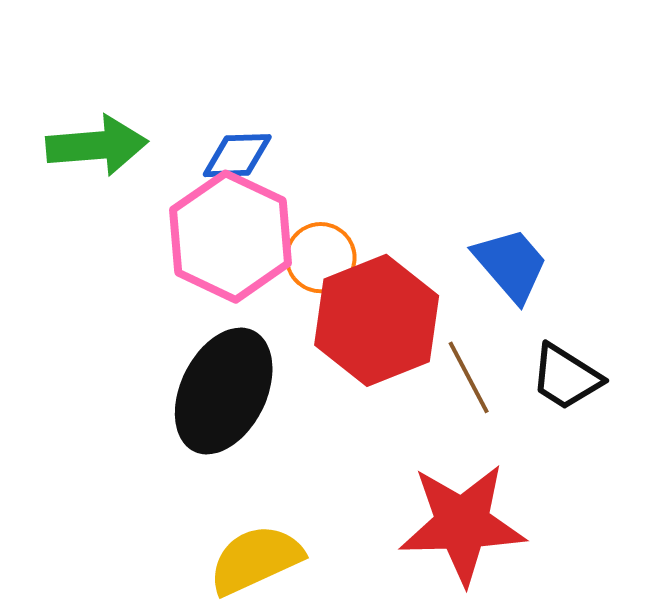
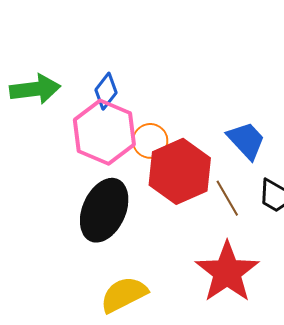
blue diamond: (237, 156) -> (106, 91), turned -48
red star: (462, 524) -> (227, 272), turned -30

